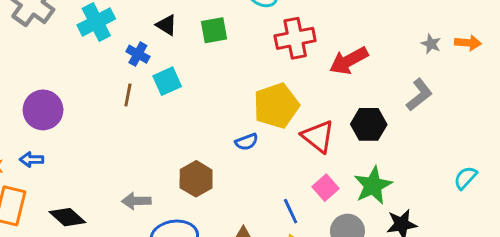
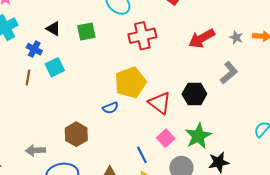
red arrow: (349, 61) -> (202, 38), moved

